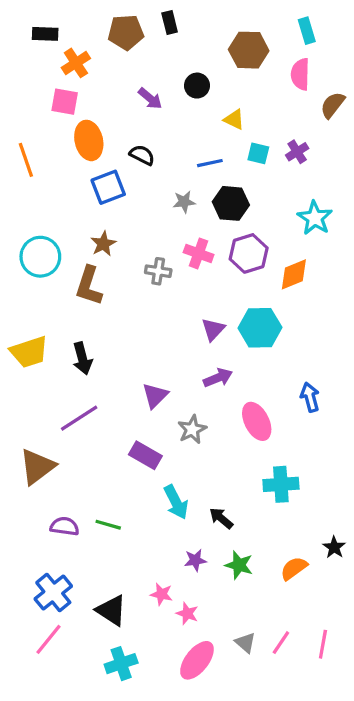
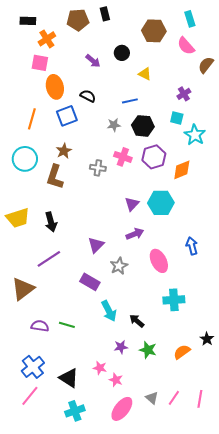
pink semicircle: (300, 74) -> (186, 46), turned -42
cyan square: (258, 153) -> (177, 118), moved
orange line: (26, 160) -> (32, 119), moved, turned 35

